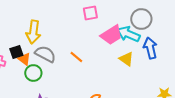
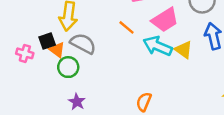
cyan arrow: (128, 34) -> (157, 46), moved
orange line: (76, 57) -> (126, 27), moved

